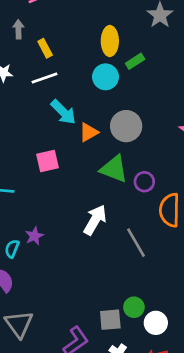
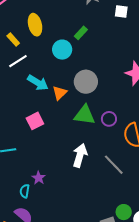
yellow ellipse: (110, 41) -> (35, 25), moved

